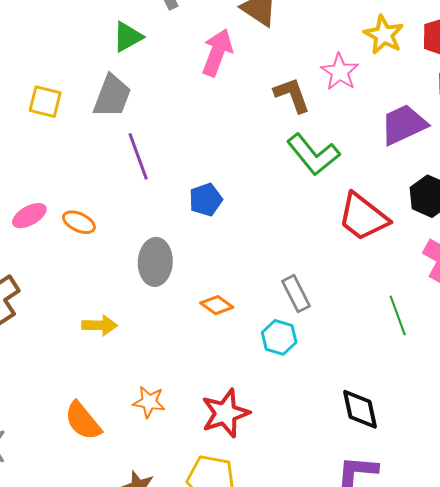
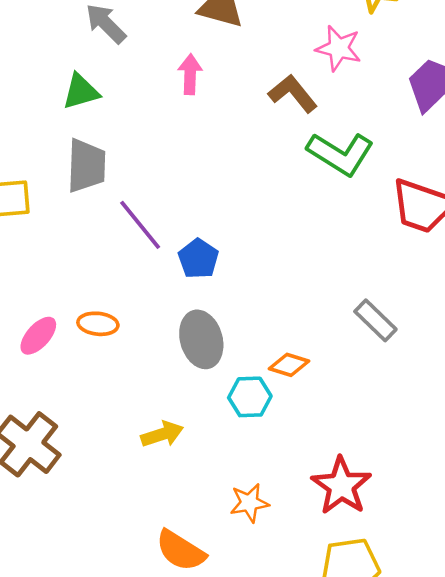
green triangle: (128, 37) -> (81, 91), turned 32
pink arrow: (217, 52) -> (190, 74), size x0.7
blue pentagon: (206, 200) -> (198, 259), moved
cyan hexagon: (279, 337) -> (250, 397), moved

